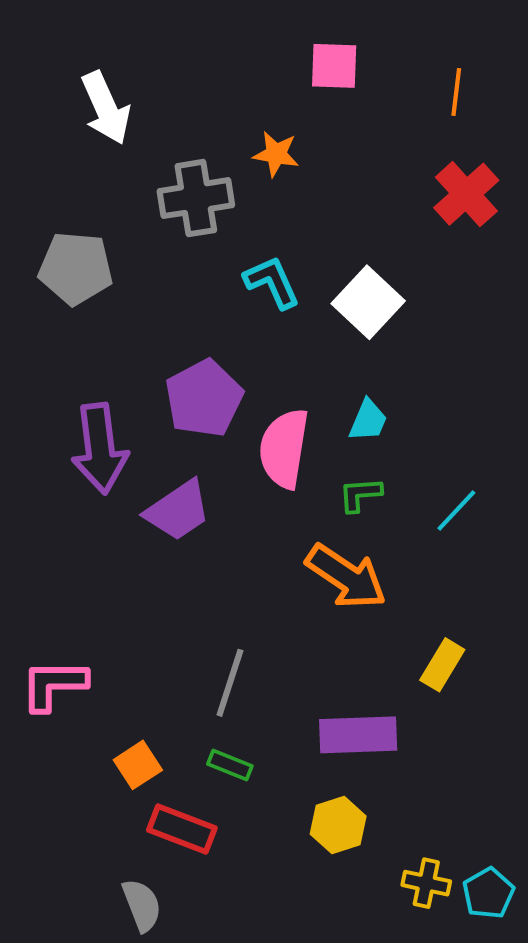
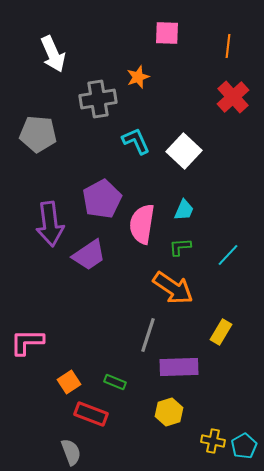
orange star: (276, 154) -> (138, 77), turned -30
gray line: (230, 683) -> (148, 335), moved

